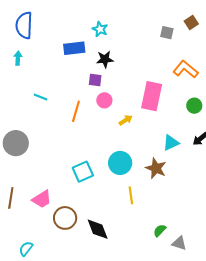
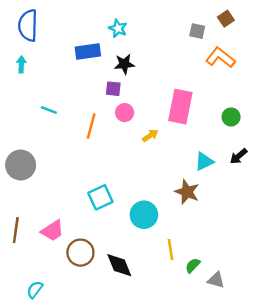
orange L-shape: (186, 69) -> (220, 58), moved
cyan circle: (120, 163) -> (144, 215), moved
yellow line: (131, 195) -> (170, 250), moved

